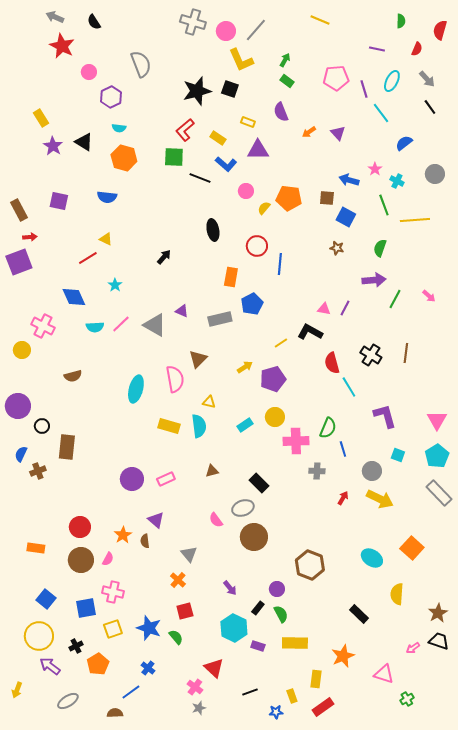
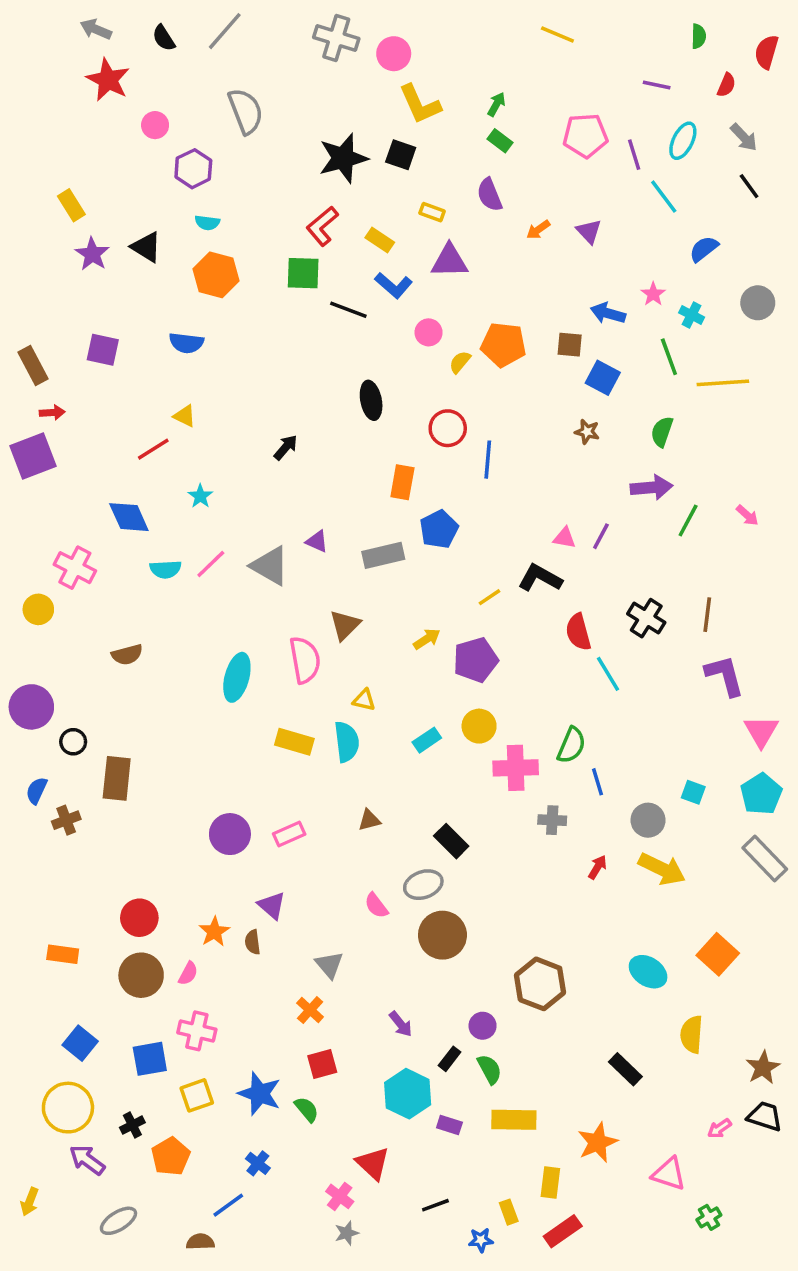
gray line: (256, 30) -> (225, 31), moved
purple L-shape: (385, 416) -> (725, 676), moved

